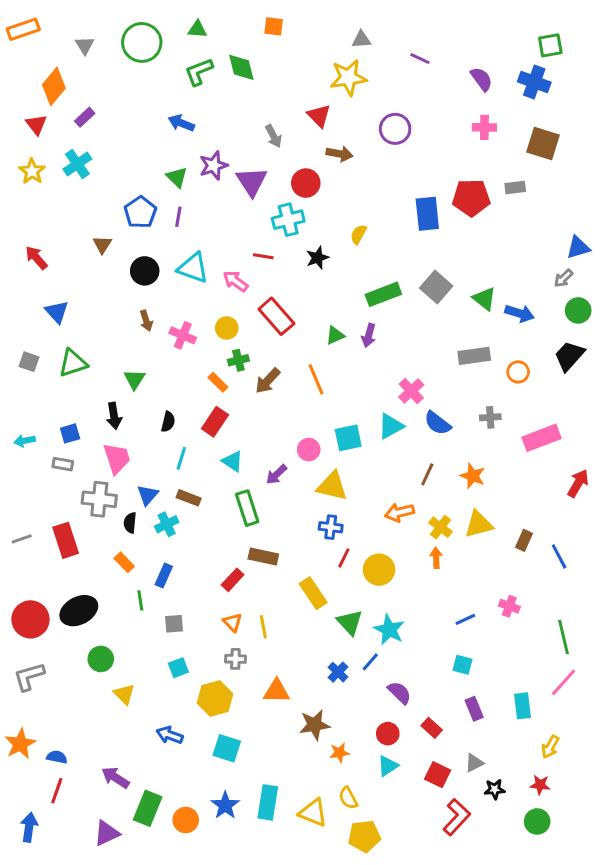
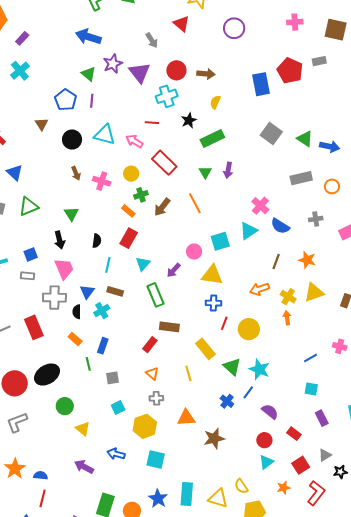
blue arrow: (181, 123) -> (88, 37), size x1.4
brown arrow: (339, 154) -> (206, 74), moved
red pentagon: (471, 198) -> (290, 71), turned 30
green rectangle: (383, 294) -> (212, 139), moved
green triangle: (335, 335) -> (205, 172), turned -32
cyan triangle: (233, 461) -> (143, 264), turned 42
yellow line: (263, 627) -> (188, 373), moved
orange star: (339, 753) -> (284, 488), moved
red square: (438, 775) -> (301, 465), turned 36
purple arrow: (115, 778) -> (84, 467), moved

